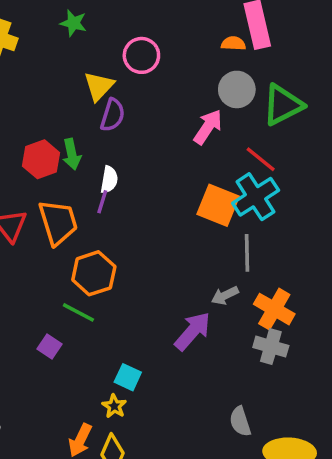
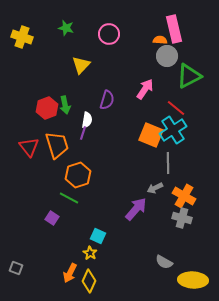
pink circle: (141, 55) -> (109, 34), moved
gray circle: (237, 89) -> (167, 56), moved
purple semicircle: (113, 115) -> (107, 100), moved
gray semicircle: (240, 421) -> (164, 262), turned -42

